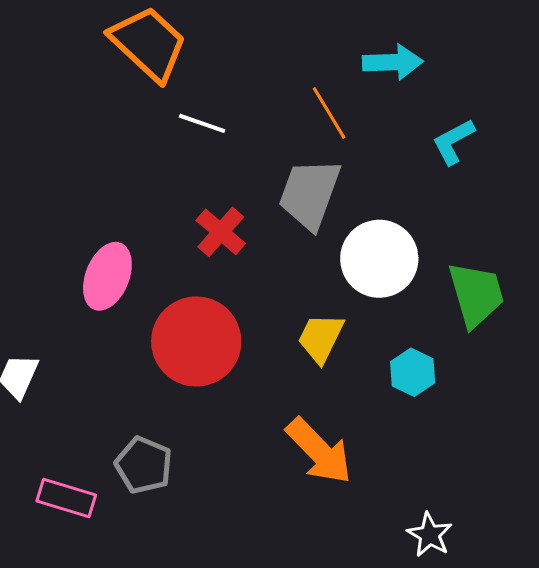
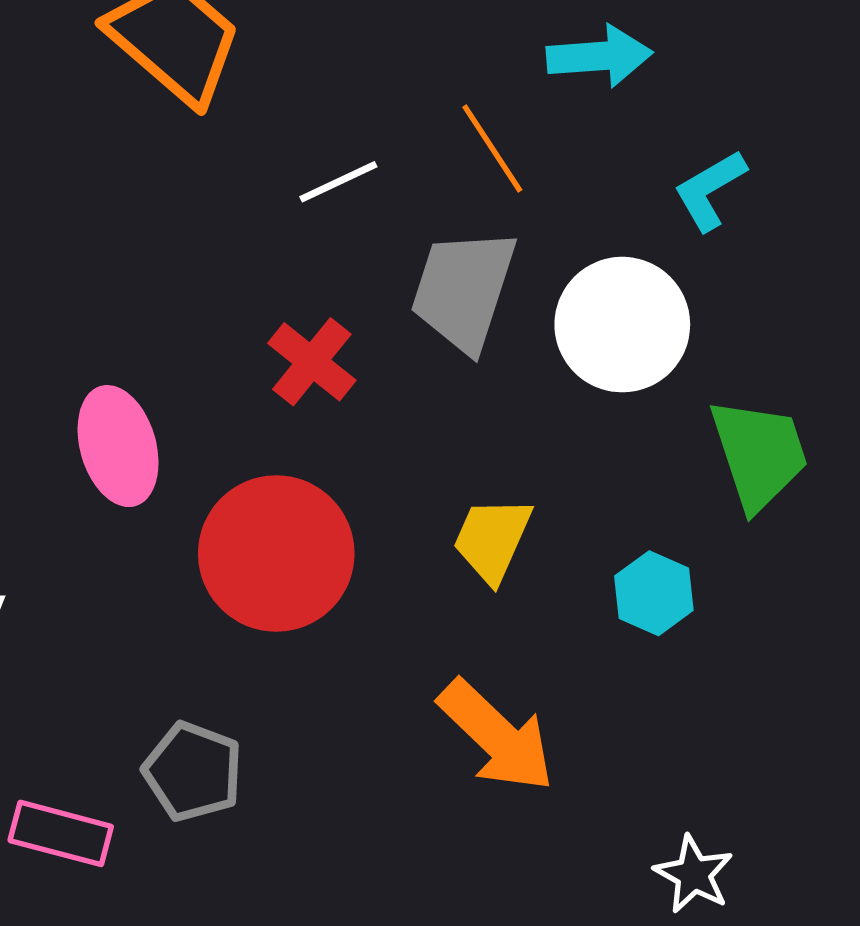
white line: (202, 123) -> (338, 182), moved, turned -42
white circle: (379, 259) -> (622, 325), moved
pink ellipse: (107, 276) -> (118, 446), turned -36

